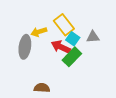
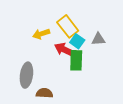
gray ellipse: (25, 47) -> (26, 75), moved
green rectangle: (72, 57) -> (76, 60), turned -42

